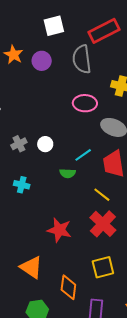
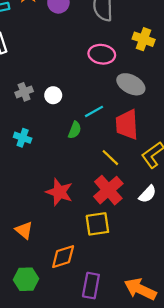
green semicircle: (68, 173) -> (75, 130), turned -77
orange triangle: (31, 267) -> (24, 230), size x0.7
yellow square: (103, 267) -> (97, 224), moved
orange diamond: (68, 287) -> (63, 257), turned 60

